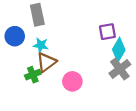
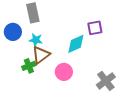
cyan diamond: (119, 50) -> (76, 44), moved, turned 35
gray cross: (120, 69) -> (106, 81), moved

